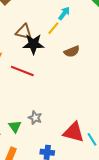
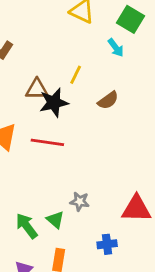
cyan arrow: (64, 13) -> (116, 48), moved, turned 120

